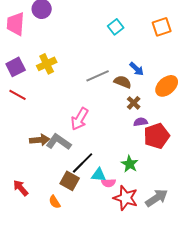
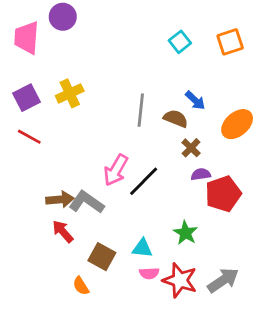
cyan square: (116, 27) -> (180, 42), moved
gray line: (98, 76) -> (141, 110), turned -60
black line: (83, 163) -> (144, 181), moved
pink semicircle: (109, 183) -> (149, 273), moved
red arrow: (21, 188) -> (63, 231), moved

